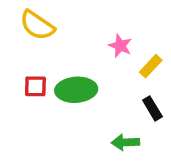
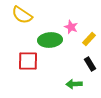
red square: (35, 86) -> (28, 61), moved, size x1.5
green ellipse: (76, 90) -> (50, 40), moved

